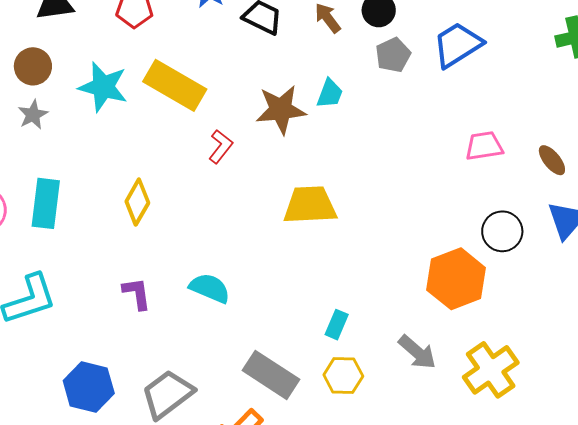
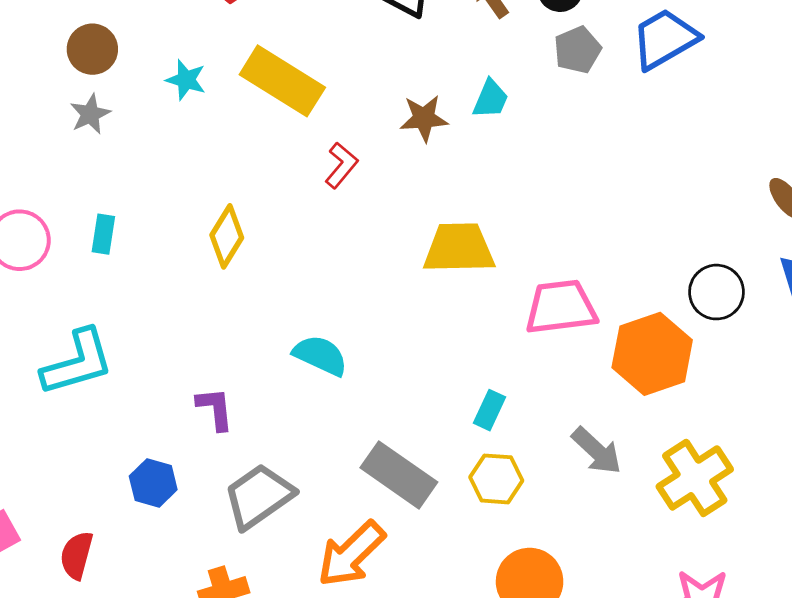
cyan star: (103, 87) -> (186, 80), size x0.6
brown star: (281, 110) -> (424, 118), size x0.7
pink trapezoid: (484, 146) -> (561, 307), moved, size x1.4
cyan rectangle: (46, 203) -> (103, 234), size x0.6
purple L-shape: (137, 293) -> (215, 409), moved
blue hexagon: (89, 387) -> (153, 483), size x0.7

